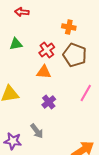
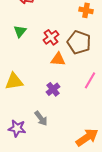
orange cross: (69, 27) -> (86, 10), moved
green triangle: (16, 44) -> (20, 31), turned -40
orange triangle: (44, 72) -> (58, 59), moved

